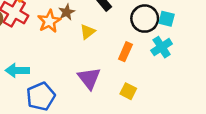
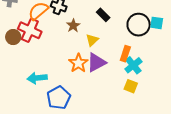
orange star: (49, 21) -> (78, 63), moved
cyan cross: (162, 47) -> (133, 65), moved
purple triangle: (89, 78) -> (96, 62), moved, turned 45

